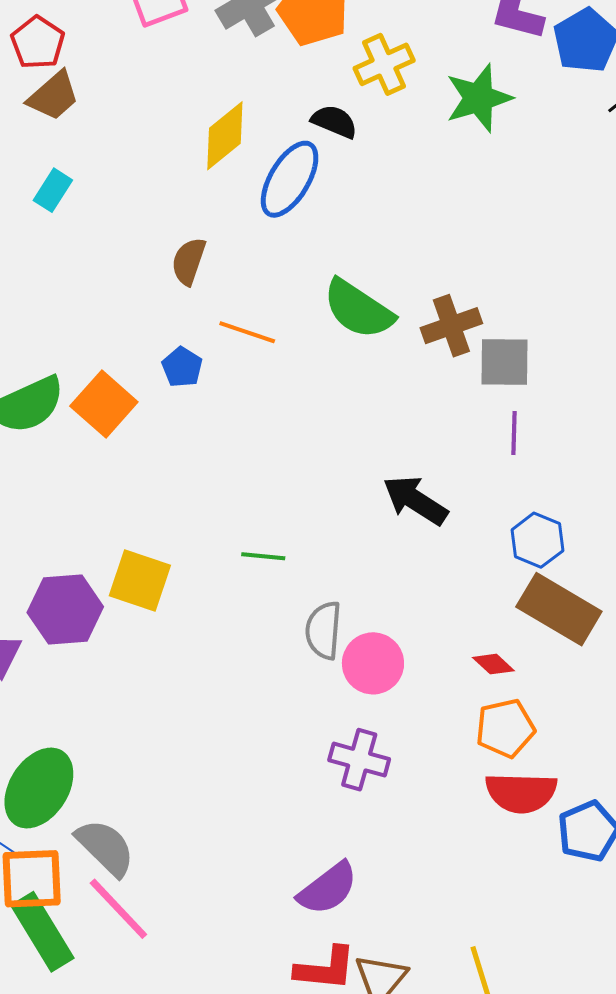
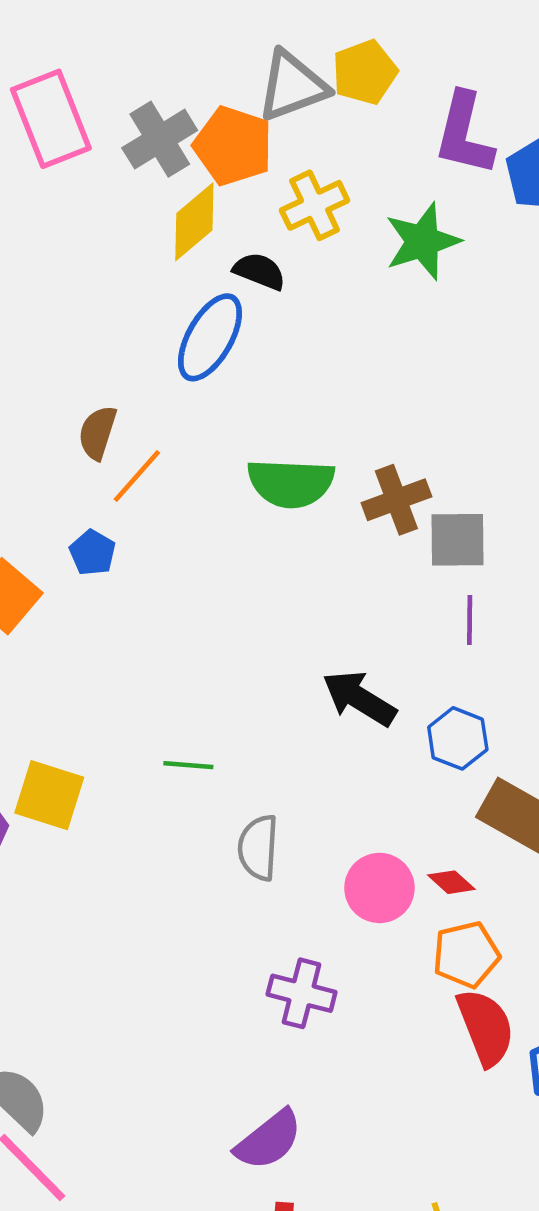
yellow diamond: (225, 136) -> (194, 222), moved
green semicircle: (358, 309) -> (291, 483), turned -30
orange line: (247, 332) -> (137, 476), moved, turned -66
blue hexagon: (537, 540) -> (458, 738), moved
pink circle: (373, 663) -> (379, 888), moved
red semicircle: (521, 793) -> (486, 1027), turned -112

